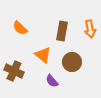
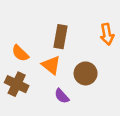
orange semicircle: (20, 28) -> (20, 53), moved
brown rectangle: (62, 31) -> (61, 37), moved

